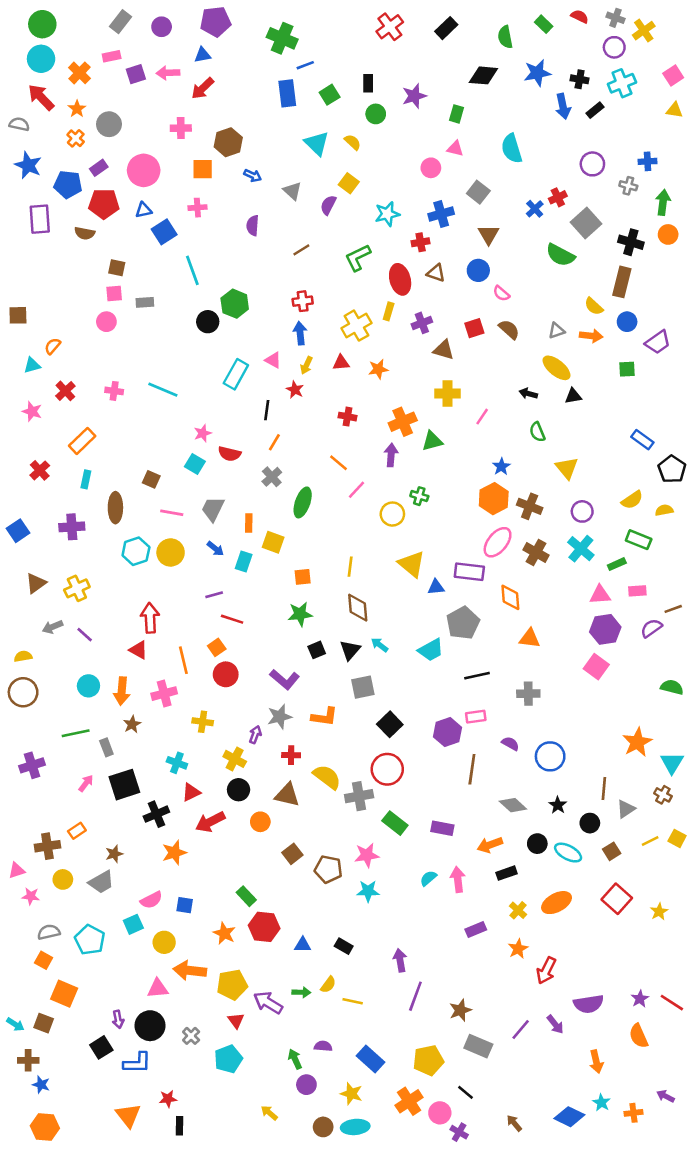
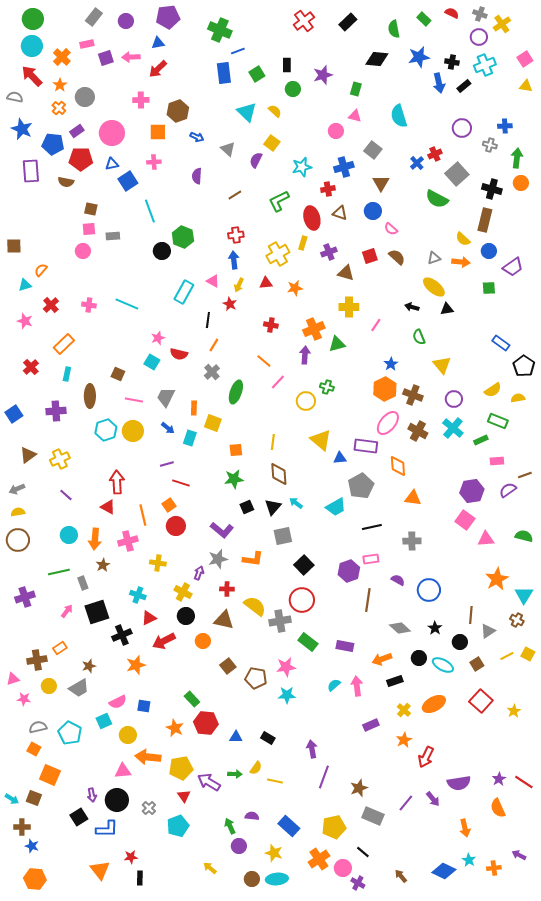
pink triangle: (600, 595) -> (486, 539), moved
gray arrow: (53, 627) -> (17, 489), moved

